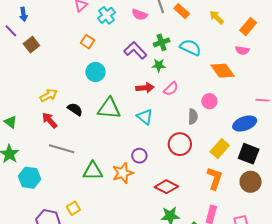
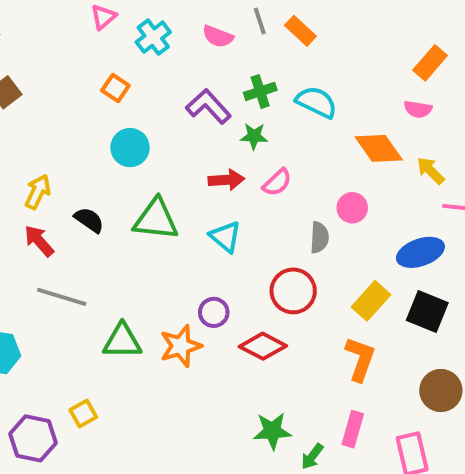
yellow arrow: (217, 17) -> (430, 171), moved
yellow arrow: (49, 95) -> (38, 192), turned -36
brown circle: (251, 182) -> (441, 390), moved
red diamond: (166, 187) -> (263, 346), moved

